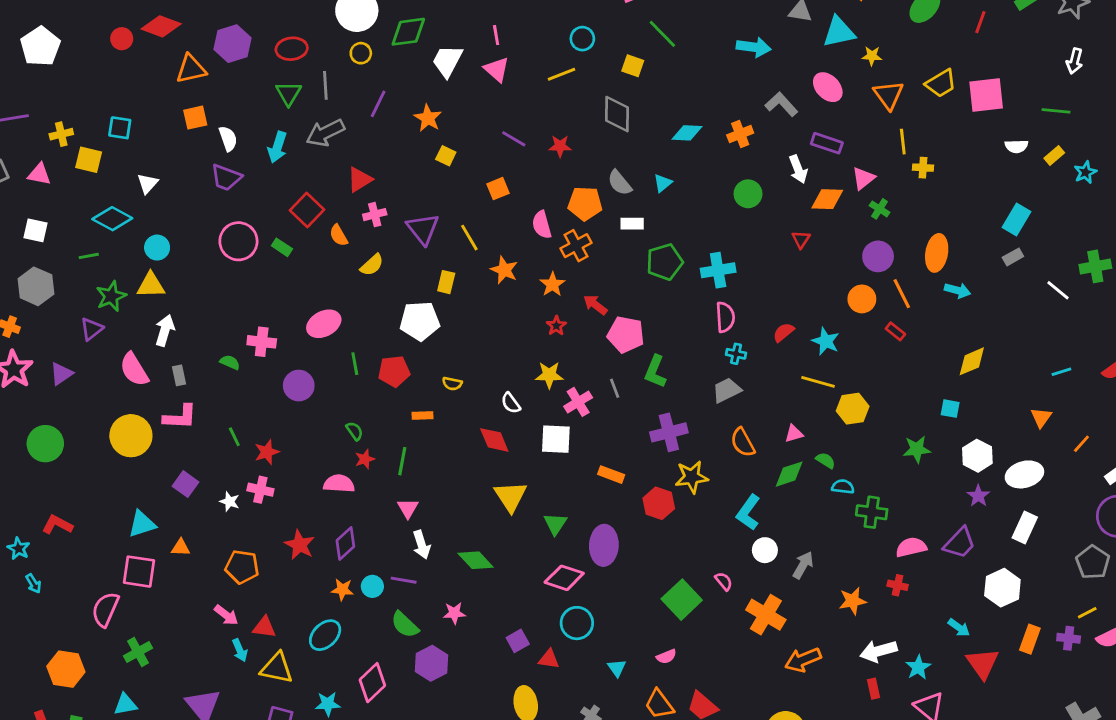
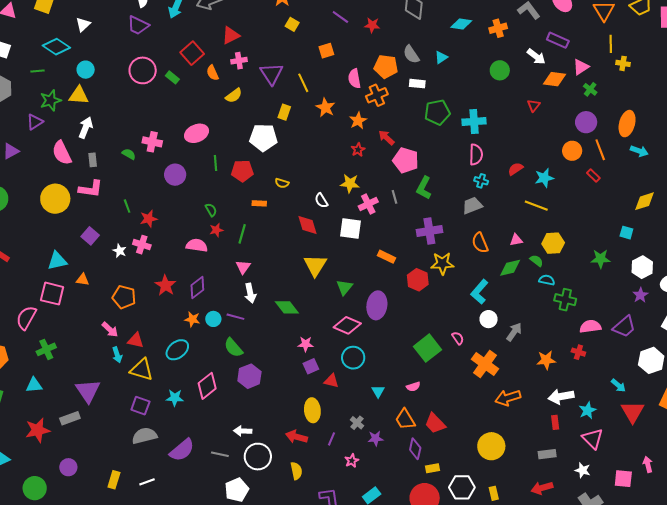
white arrow: (798, 169) -> (536, 57), turned -36
cyan star: (826, 341) -> (544, 178), turned 30
yellow hexagon: (853, 409) -> (553, 243), moved
pink star: (454, 613) -> (306, 344), moved

